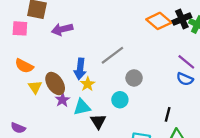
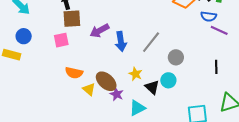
blue arrow: (80, 69) -> (121, 41), moved
blue semicircle: (185, 79) -> (209, 16), moved
cyan triangle: (82, 107) -> (137, 108), moved
black line: (168, 114) -> (216, 67), moved
black triangle: (98, 121) -> (152, 87), moved

